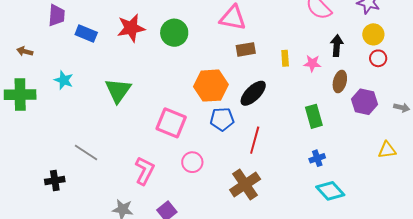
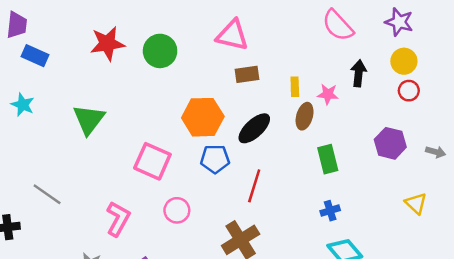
blue rectangle: (86, 33) -> (35, 56), moved
brown ellipse: (340, 81) -> (305, 116), moved
yellow triangle: (387, 150) -> (416, 203), turned 48

